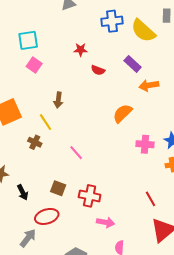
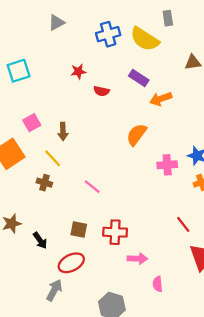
pink square: (34, 65) -> (32, 123), moved, turned 35

